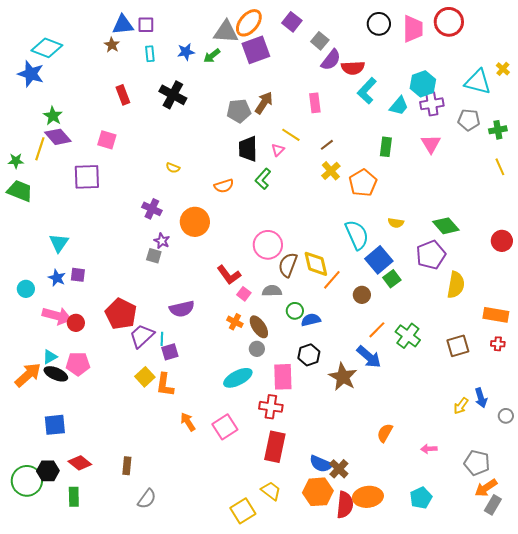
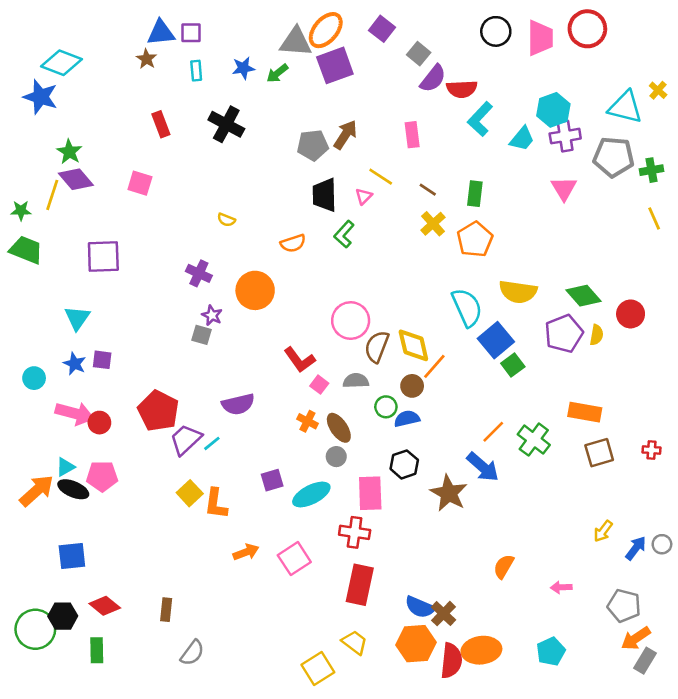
gray pentagon: (469, 120) -> (614, 157), size x1.4
brown line: (327, 145) -> (428, 190), turned 72
green rectangle: (386, 147) -> (475, 194), moved
purple square: (87, 177) -> (103, 256), moved
yellow semicircle: (396, 223) -> (518, 292), size x1.8
red circle: (502, 241) -> (631, 314), moved
yellow semicircle: (456, 285) -> (597, 335), moved, size x0.6
brown circle: (362, 295) -> (412, 386), moved
orange rectangle: (496, 315) -> (585, 412), moved
cyan line: (162, 339) -> (212, 443), turned 48
purple square: (170, 352) -> (272, 480), moved
blue arrow: (481, 398) -> (636, 548), moved, turned -126
orange arrow: (188, 422) -> (246, 552), turned 102

